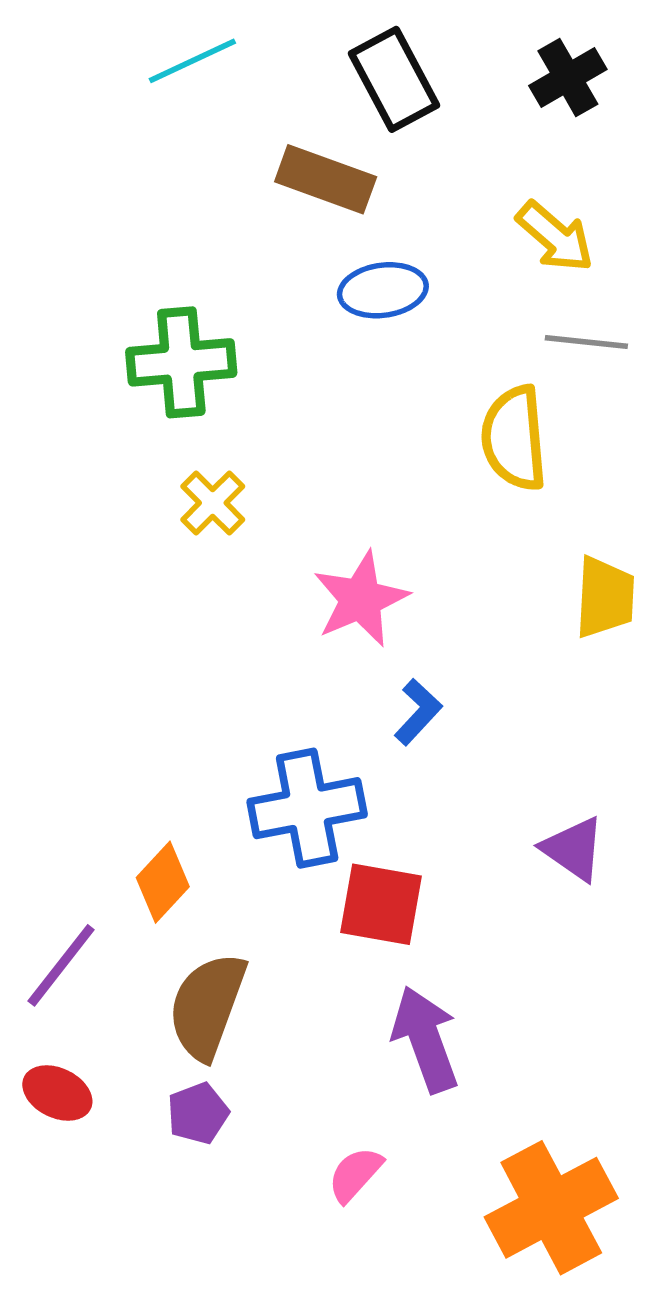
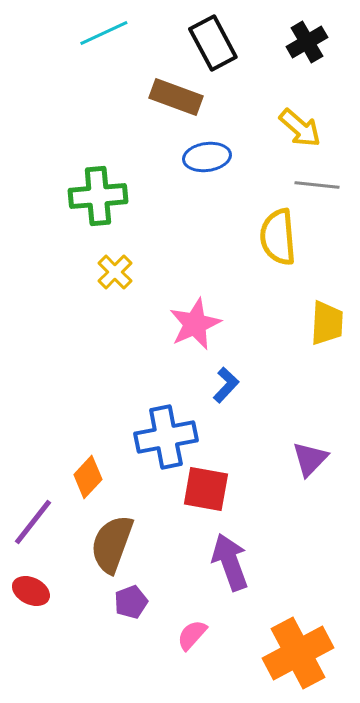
purple triangle: (573, 849) -> (310, 459), turned 39
purple pentagon: (198, 1113) -> (131, 602), moved

